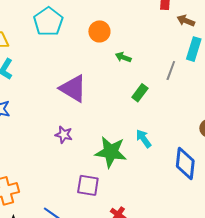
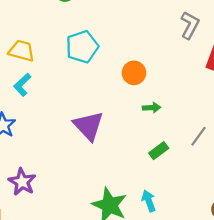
green arrow: (123, 57) -> (152, 108), turned 140
purple star: (64, 135) -> (22, 182), moved, size x1.4

